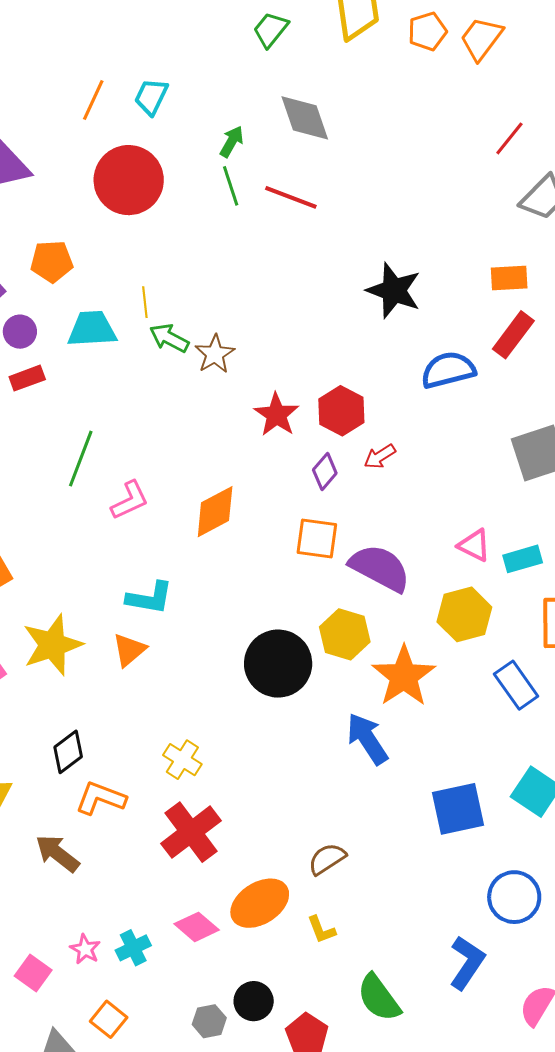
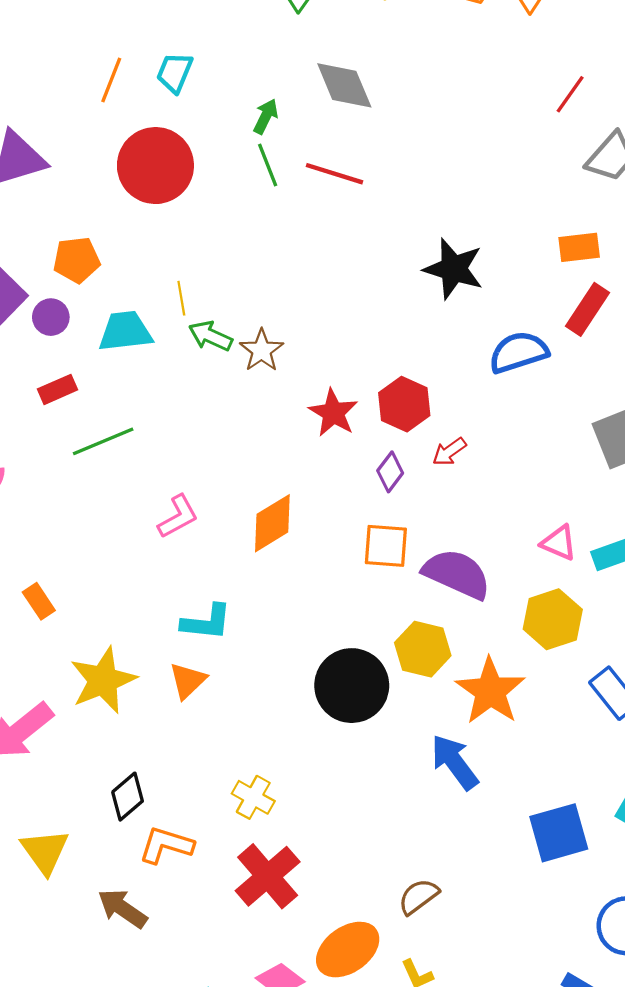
purple circle: (20, 332) -> (51, 317), moved
green line: (81, 459) -> (103, 441), moved, turned 50

